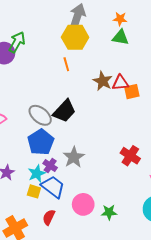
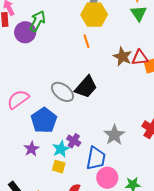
green triangle: (120, 37) -> (139, 13), turned 48
blue pentagon: (41, 142) -> (44, 120), moved
gray star: (74, 157) -> (114, 135), moved
blue trapezoid: (53, 187) -> (96, 158), moved, turned 65

